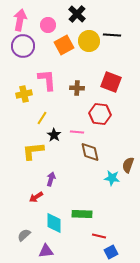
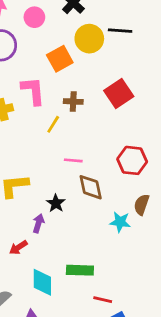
orange square: (64, 45) -> (60, 59), moved
red square: (111, 82) -> (119, 93), turned 35
red hexagon: (100, 114) -> (132, 160), moved
yellow line: (42, 118) -> (53, 124), moved
black star: (54, 135) -> (56, 203), moved

